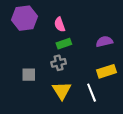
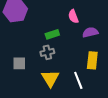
pink semicircle: (60, 24) -> (73, 16), moved
yellow rectangle: (106, 71) -> (92, 60), turned -66

